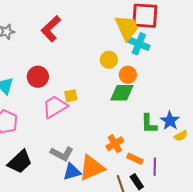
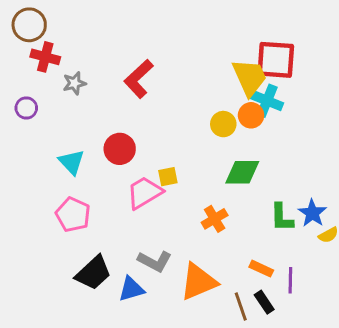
orange circle: (128, 75) -> (251, 115), moved
orange cross: (115, 144) -> (215, 219), moved
blue triangle: (72, 172) -> (131, 289), moved

